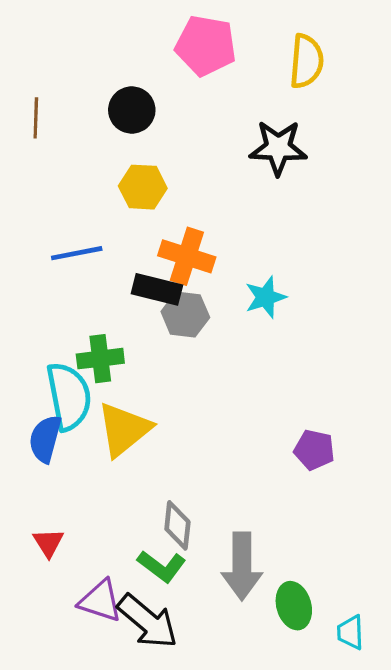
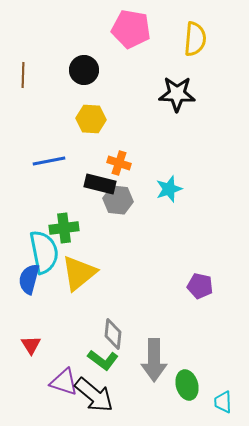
orange cross: (187, 256) -> (119, 163), size x0.7

